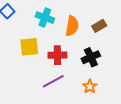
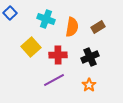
yellow square: (29, 47) -> (31, 47), turned -36

